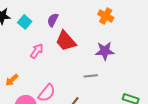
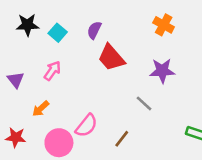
pink arrow: (37, 51) -> (52, 71), moved
gray line: (91, 76) -> (144, 103), turned 48

